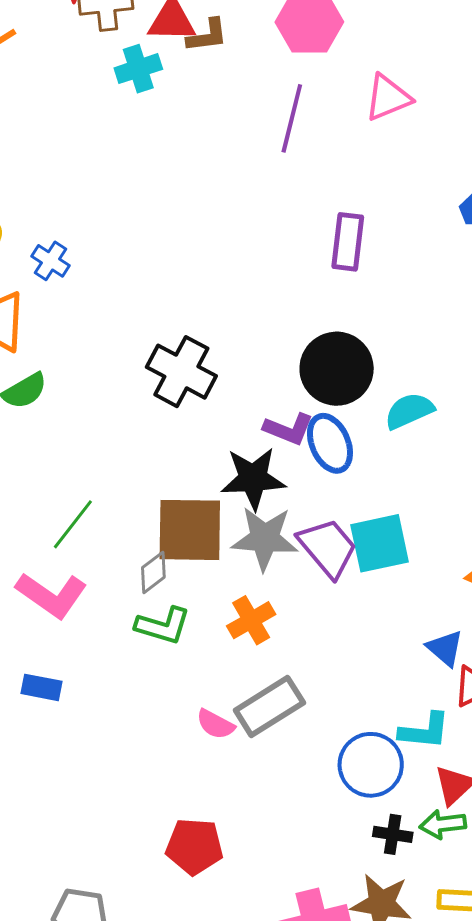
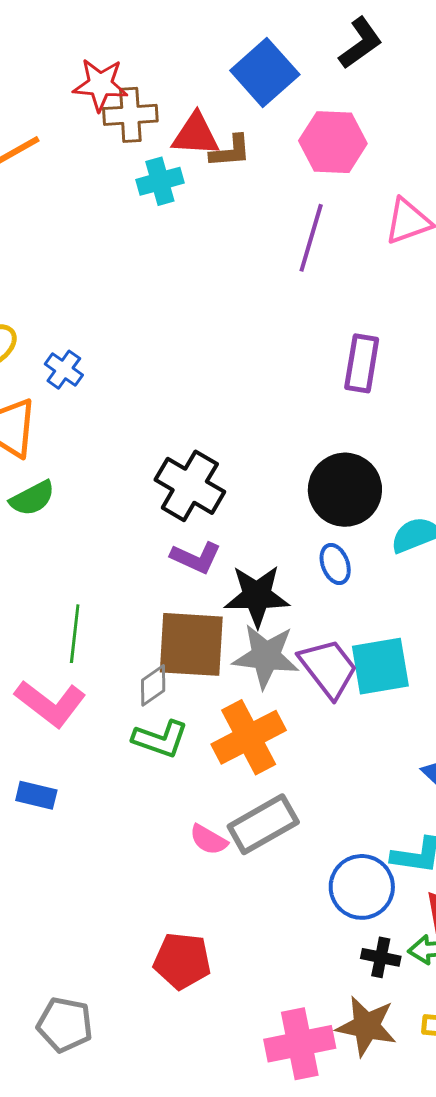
purple L-shape: (289, 429) -> (196, 558), moved
blue ellipse: (330, 443) -> (335, 564), size x0.7
green line: (73, 524) -> (75, 634), turned -34
orange cross: (251, 620) -> (249, 737), size x1.5

